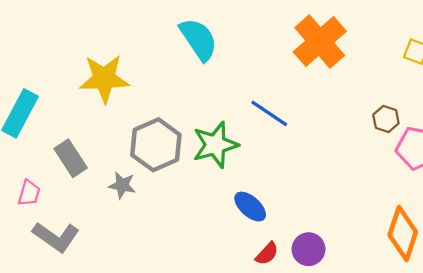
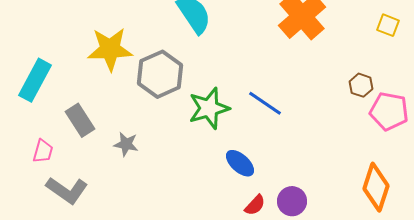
blue line: (269, 113) -> (265, 103), moved
gray hexagon: (156, 145) -> (160, 74), moved

